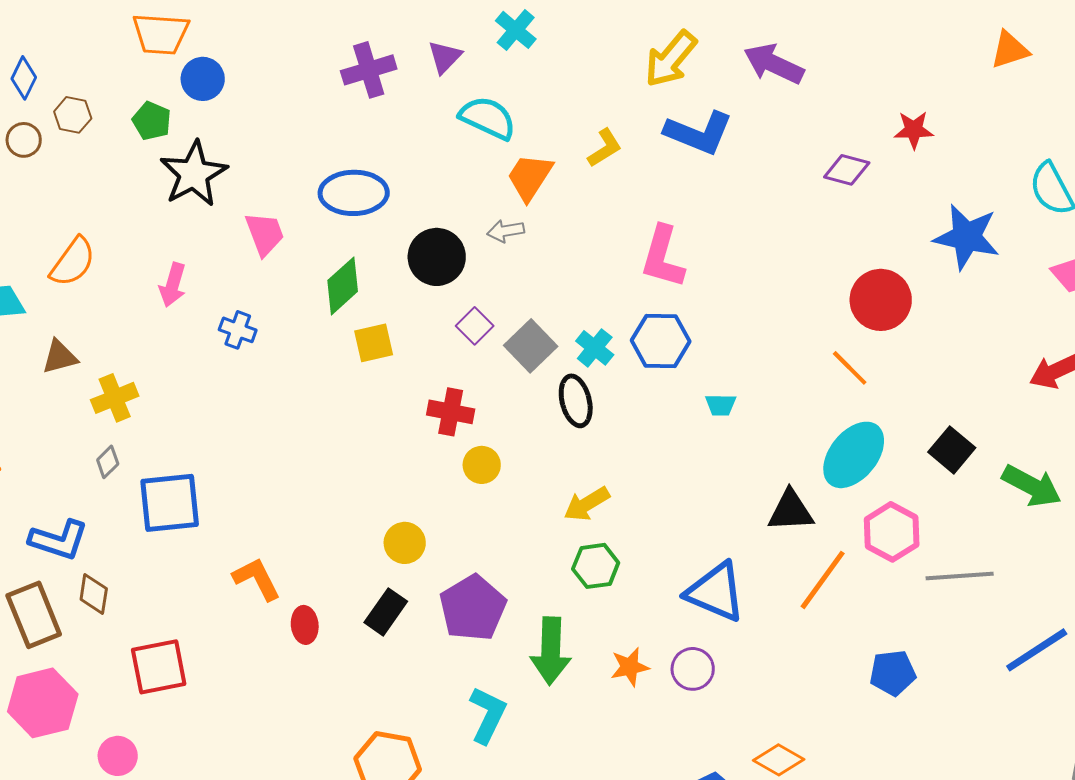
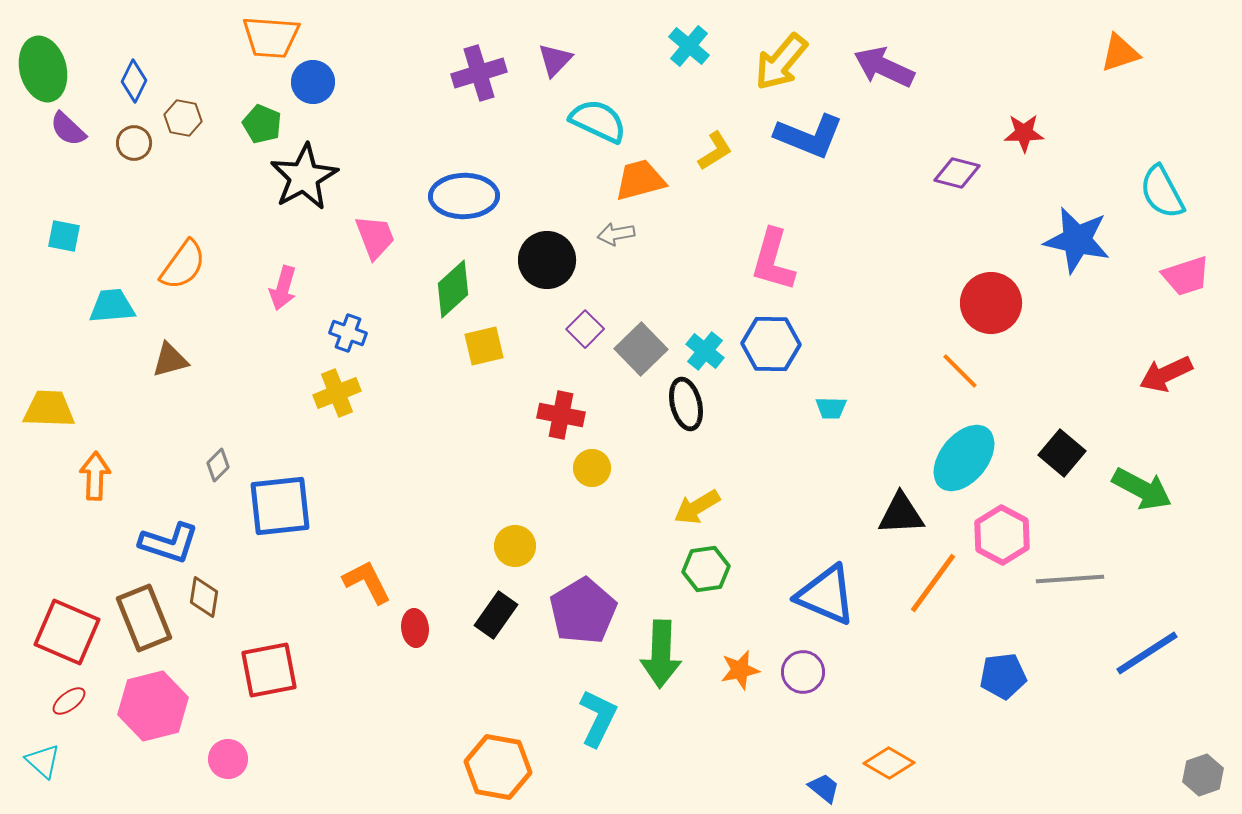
cyan cross: (516, 30) -> (689, 46), moved
orange trapezoid: (530, 177) -> (640, 180), turned 42
yellow cross: (115, 398) -> (337, 393), moved

